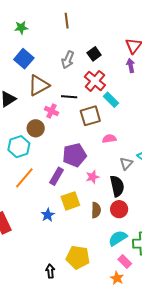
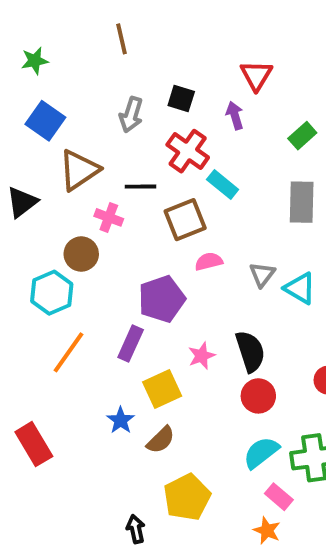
black square: (94, 54) -> (181, 99), turned -32
purple arrow: (131, 66) -> (235, 115), moved
pink semicircle: (109, 139) -> (209, 261), moved
gray triangle: (126, 163) -> (262, 275), moved
pink star: (93, 177) -> (202, 356), moved
brown semicircle: (96, 210) -> (161, 440), moved, turned 49
yellow pentagon: (78, 257) -> (187, 497), turned -30

